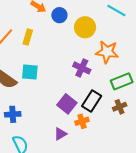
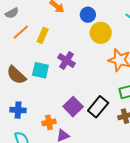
blue circle: (59, 15) -> (88, 15), moved
purple cross: (82, 68) -> (66, 61), moved
orange cross: (82, 121) -> (49, 122), moved

